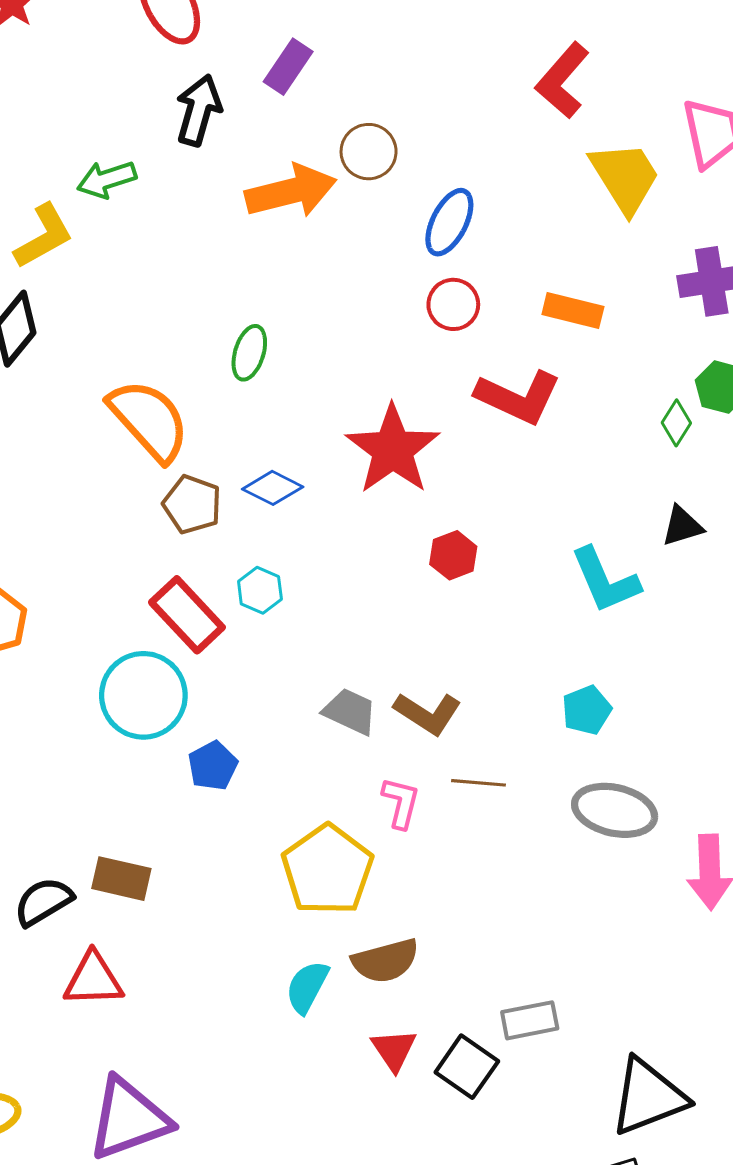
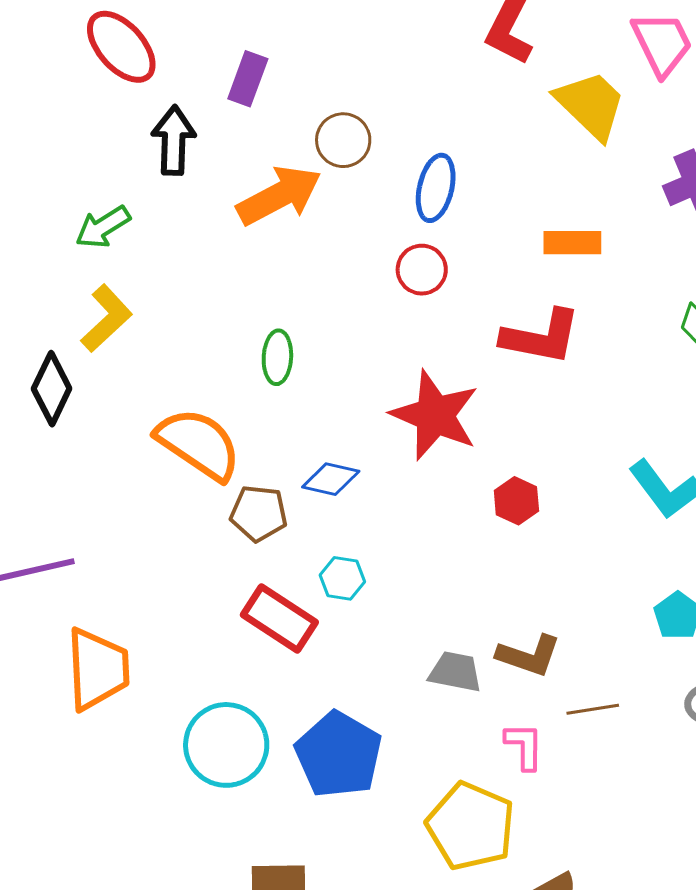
yellow L-shape: (44, 236) -> (106, 318), moved
red circle: (453, 304) -> (422, 270), moved
cyan circle: (143, 695) -> (226, 745), moved
blue pentagon: (213, 766) -> (339, 755), size x1.8

